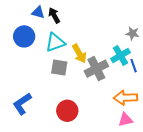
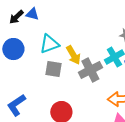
black arrow: (54, 15) -> (16, 17), moved, turned -105
blue circle: (24, 36) -> (13, 49), moved

